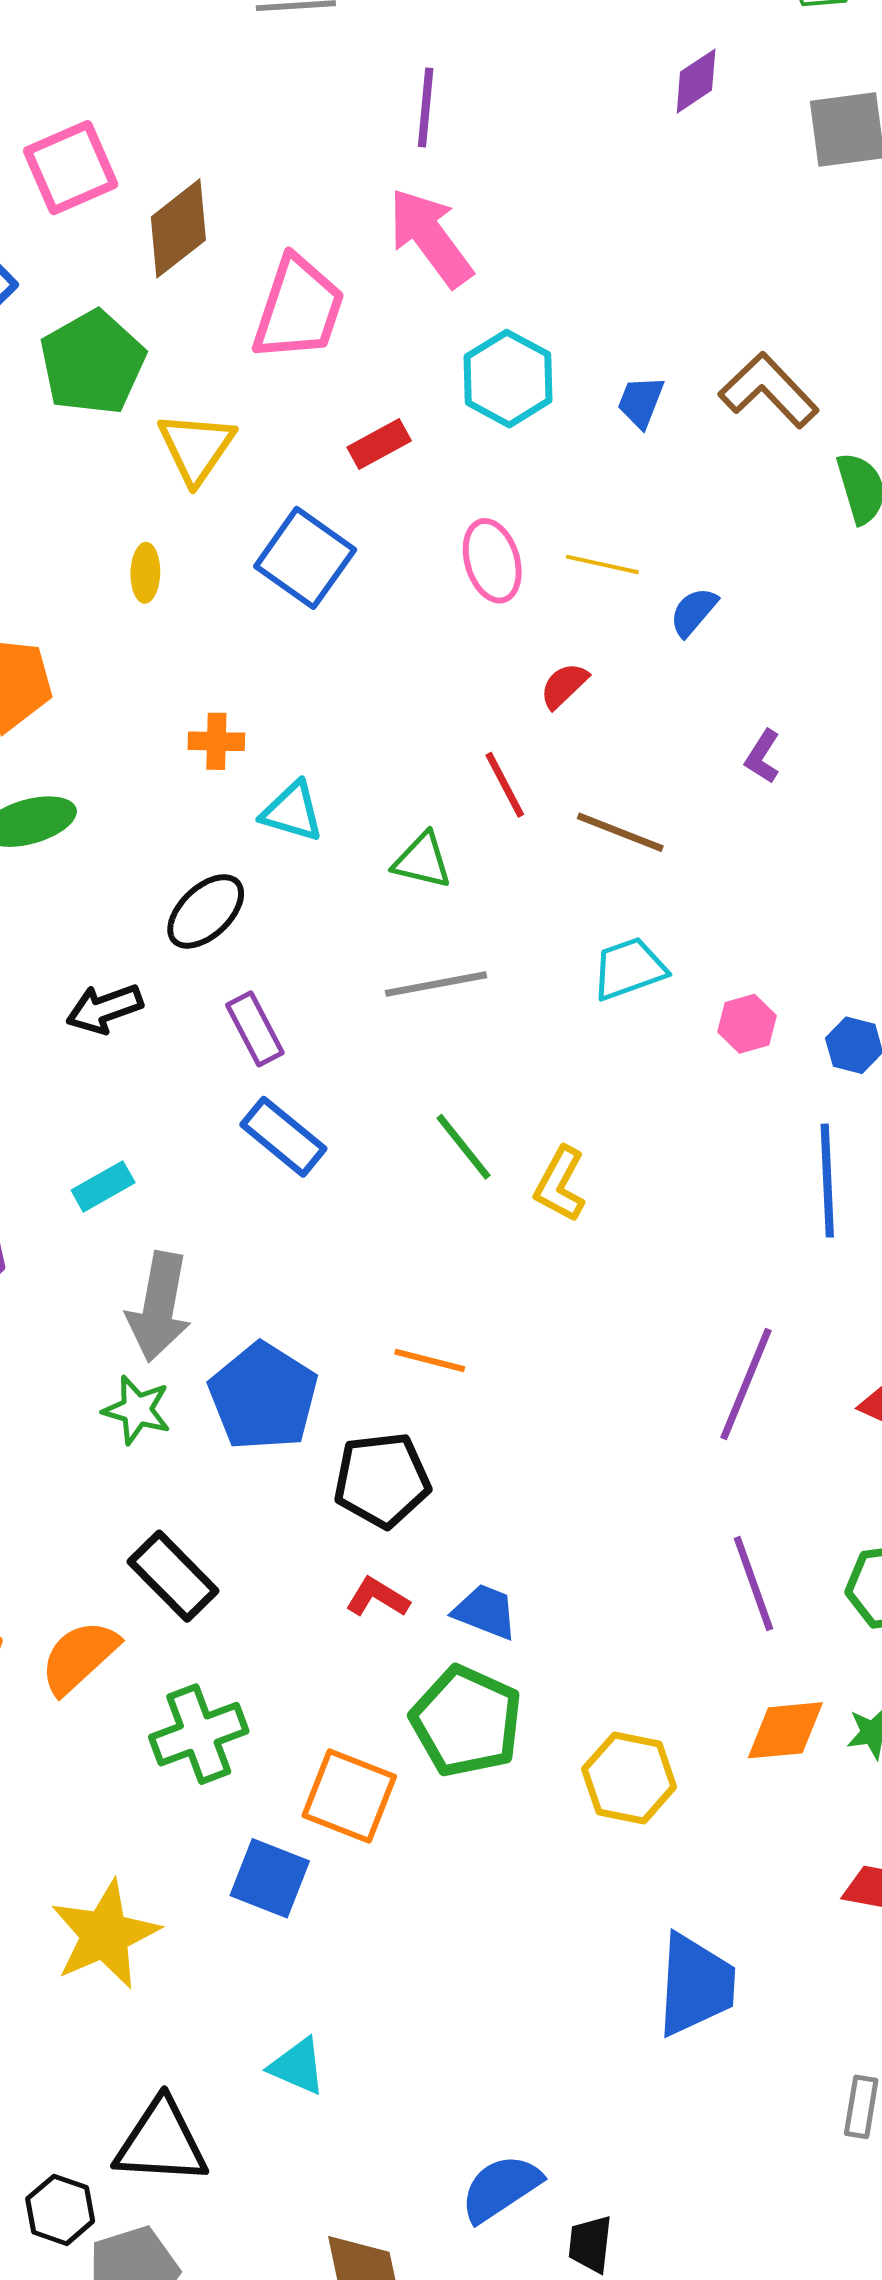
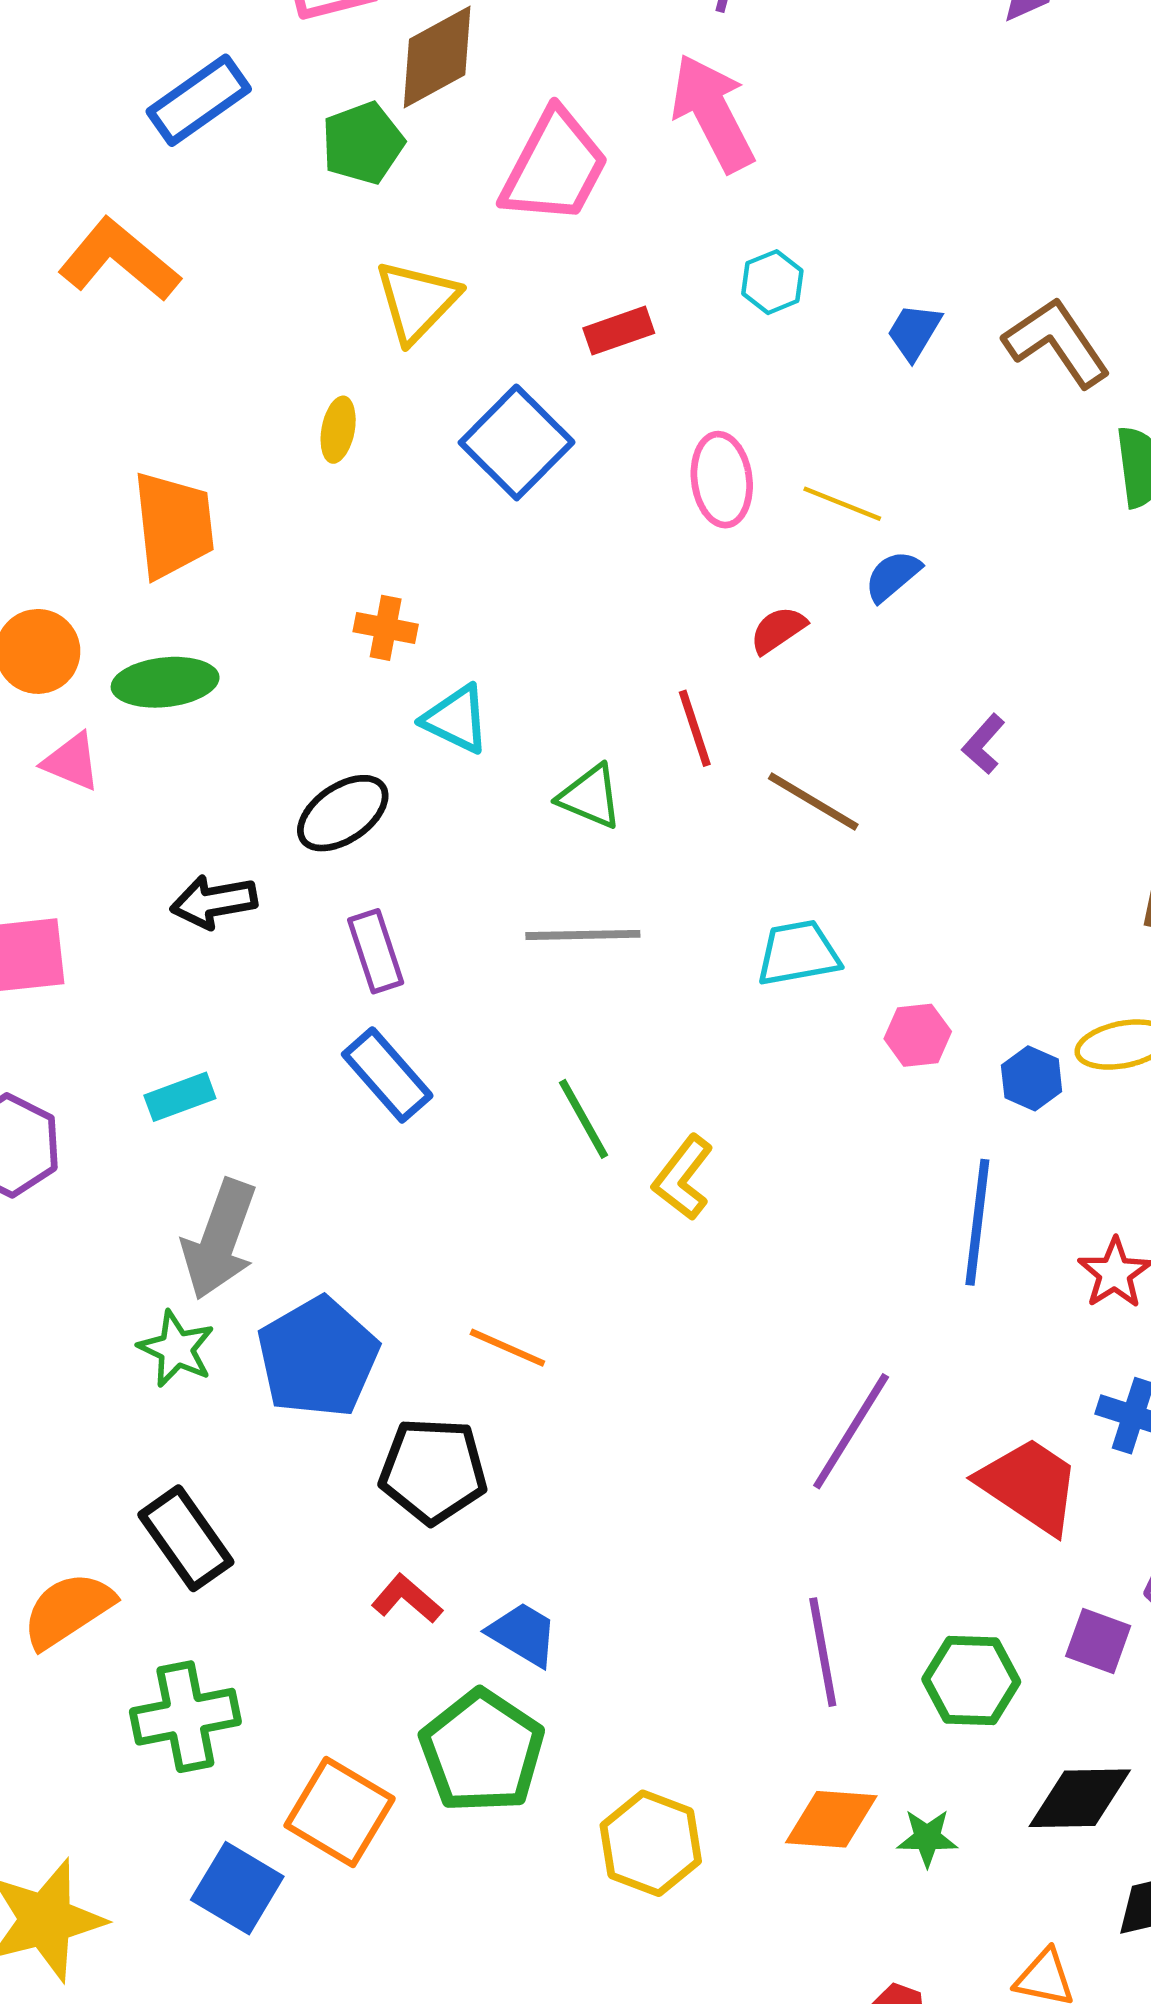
green pentagon: (93, 363) -> (363, 143), moved, size x0.7
cyan hexagon: (508, 379) -> (772, 282), size x0.6
blue semicircle: (694, 612) -> (893, 576), moved

